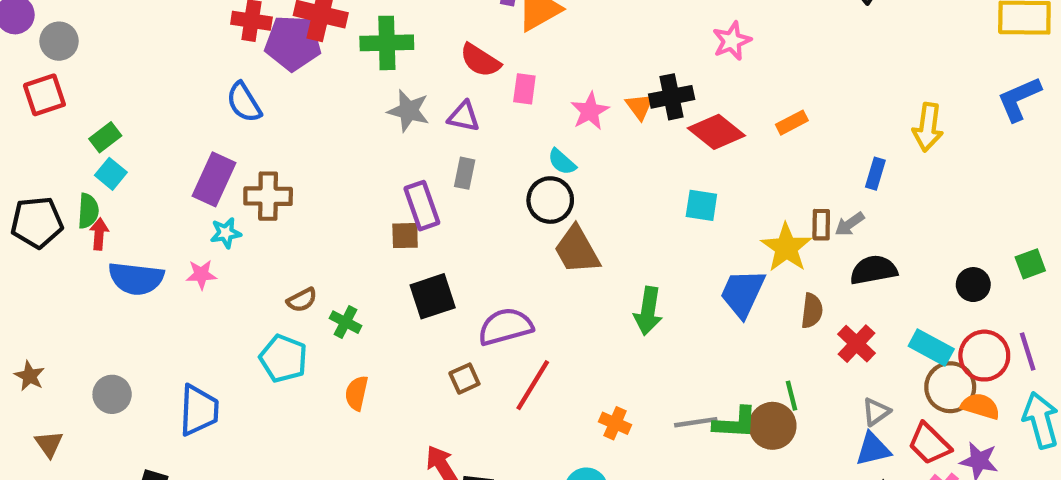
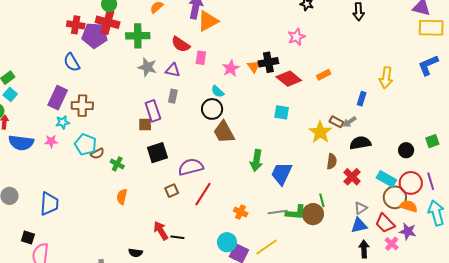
brown rectangle: (821, 225) -> (336, 122), turned -64
blue trapezoid: (743, 293) -> (282, 174), moved
cyan pentagon: (283, 358) -> (86, 144), moved

